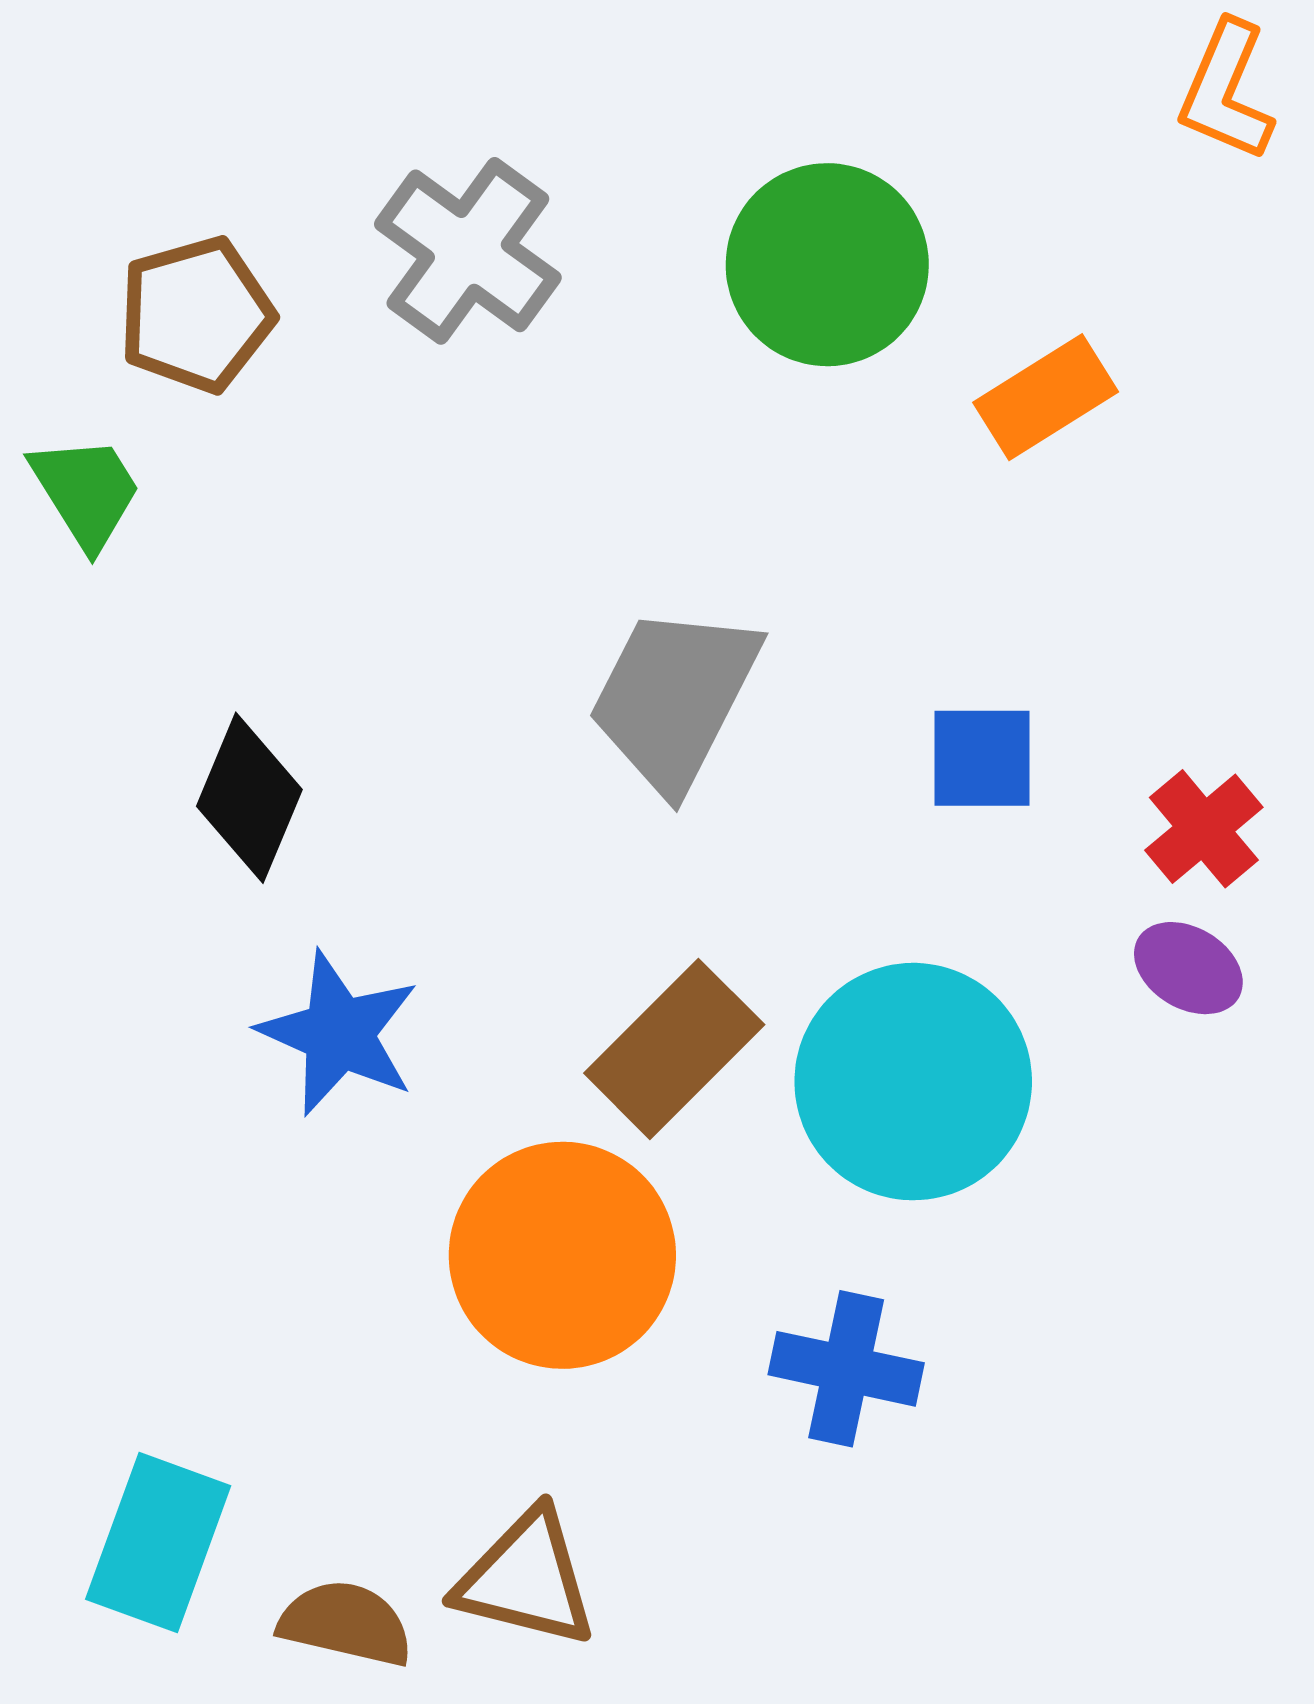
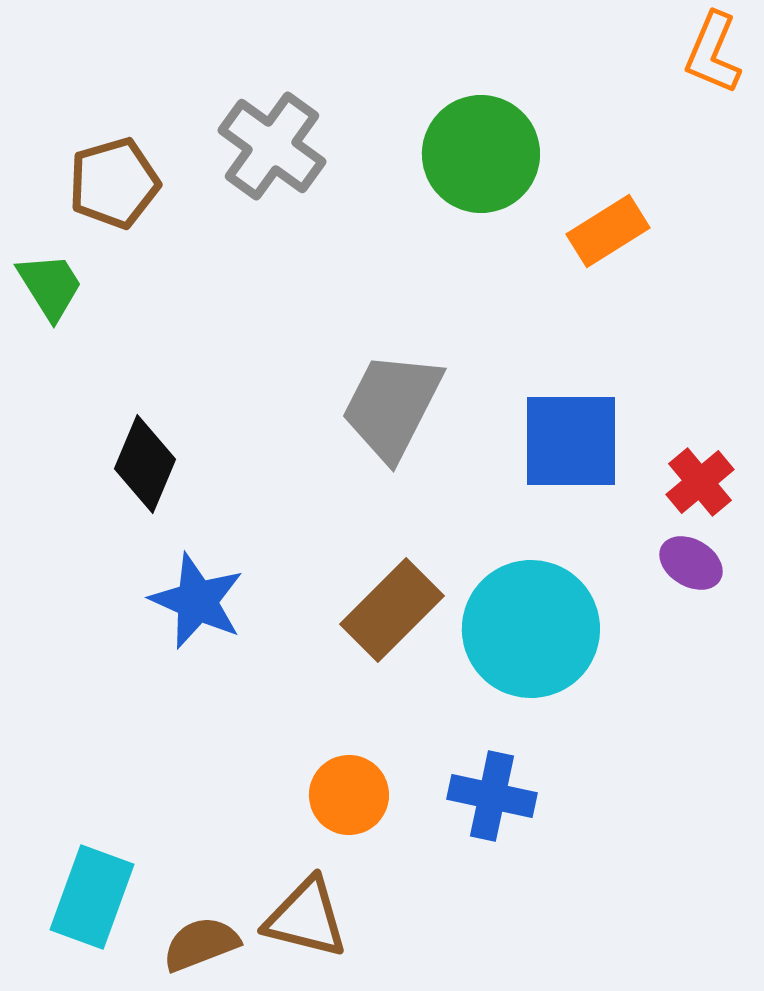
blue square: (982, 758) -> (571, 441), size x1.6
orange circle: (562, 1255) -> (349, 795), moved, size x0.6
brown semicircle: (346, 1623) -> (201, 944), turned -34

